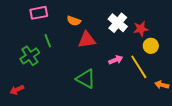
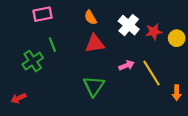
orange semicircle: (74, 21) -> (90, 17), moved, turned 40
yellow circle: (151, 46) -> (177, 38), moved
green triangle: (86, 79) -> (94, 86), turned 35
orange arrow: (162, 85) -> (177, 93), turned -104

